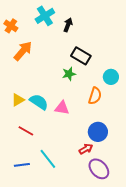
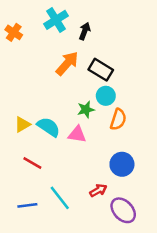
orange arrow: (23, 51) -> (67, 63), moved
green star: (69, 74) -> (86, 110), moved
cyan circle: (111, 77) -> (106, 96), moved
red arrow: (86, 149) -> (98, 190), moved

